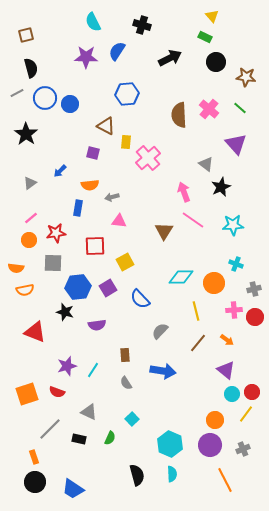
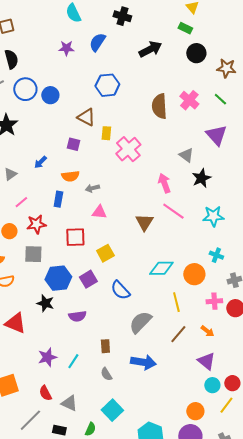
purple star: (86, 57) -> (66, 48), size x0.7
pink line: (31, 218) -> (21, 202), moved
gray semicircle: (160, 331) -> (140, 322), size x1.4
red semicircle: (57, 392) -> (45, 393), moved, turned 42
cyan square: (132, 419) -> (112, 410), size x1.5

